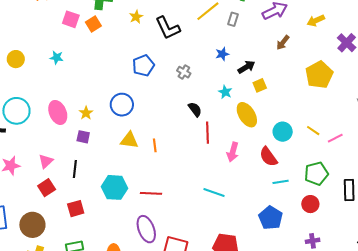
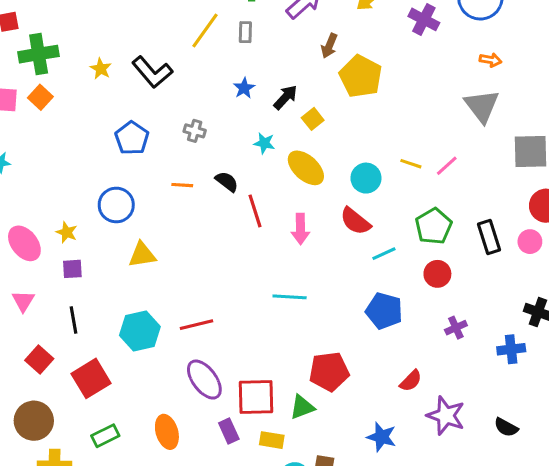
yellow pentagon: (319, 75) -> (361, 76), moved
orange line: (155, 145) -> (182, 185), moved, turned -64
pink triangle: (46, 161) -> (23, 301), moved
red square: (76, 209) -> (91, 378), size x1.4

